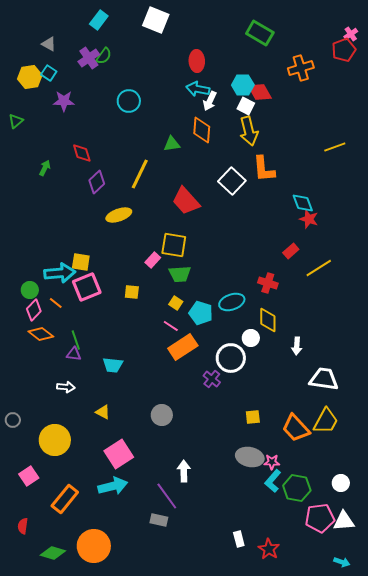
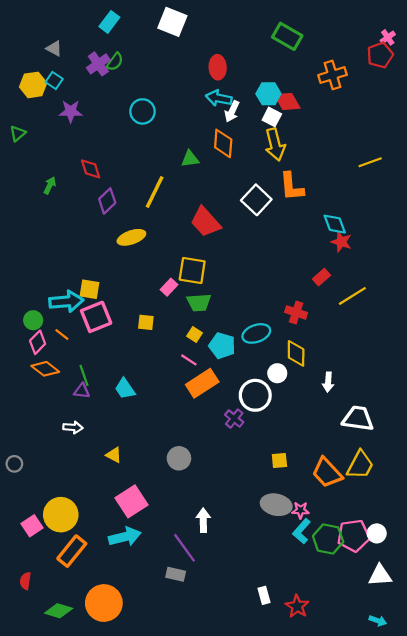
cyan trapezoid: (113, 365) -> (125, 389), moved, turned 50
yellow circle: (55, 440) -> (61, 515), moved
pink pentagon: (320, 518) -> (354, 536), moved

